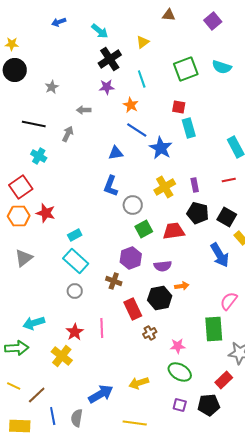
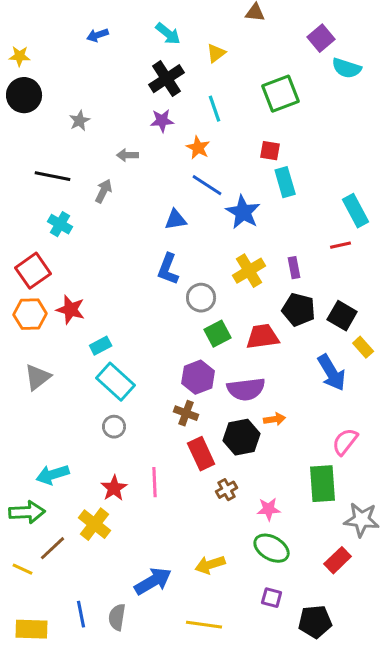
purple square: (213, 21) -> (321, 38), moved
blue arrow: (59, 22) -> (98, 35), moved
cyan arrow: (100, 31) -> (168, 34), moved
cyan semicircle: (222, 67) -> (347, 68), moved
red line: (229, 180) -> (341, 245), moved
cyan rectangle: (75, 235) -> (101, 346), moved
purple semicircle: (163, 266) -> (246, 389), size x1.4
brown cross: (114, 281) -> (186, 413), moved
brown line: (37, 395) -> (53, 548), moved
black pentagon: (209, 405) -> (315, 622), moved

